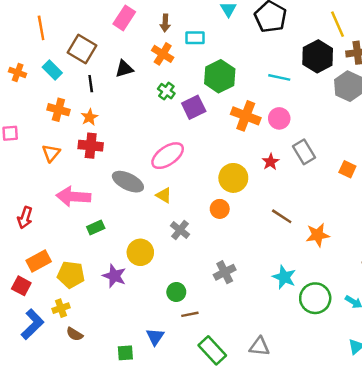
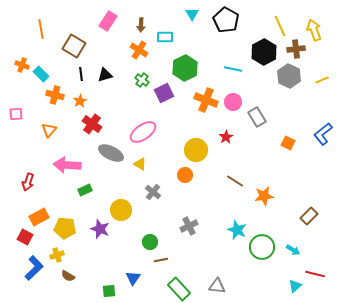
black triangle: (124, 69) -> (105, 75), moved
cyan rectangle: (52, 70) -> (41, 74), moved
red cross: (91, 146) -> (92, 124), moved, turned 30
gray rectangle: (304, 152) -> (257, 117), moved

